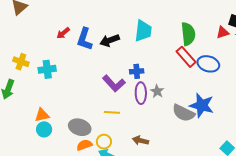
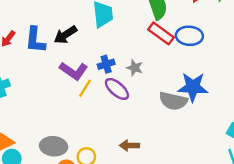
purple L-shape: (114, 83) -> (74, 71), moved
gray star: (157, 91) -> (135, 68), moved
purple ellipse: (141, 93) -> (117, 89), turned -35
yellow line: (112, 112) -> (85, 88), moved, turned -49

